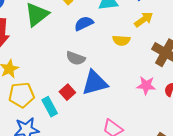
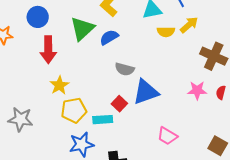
blue semicircle: (84, 23) -> (109, 37), moved
yellow semicircle: (121, 40) -> (166, 32), moved
cyan rectangle: (50, 107) -> (103, 120), turned -60

